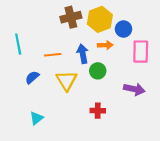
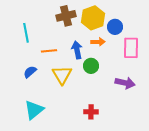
cyan line: (18, 44) -> (26, 33), moved
red cross: (98, 111) -> (91, 112), moved
cyan triangle: (36, 118) -> (34, 110), size x1.5

